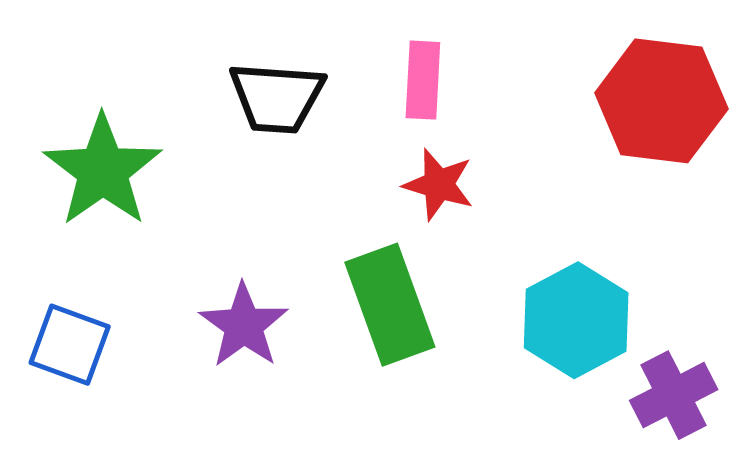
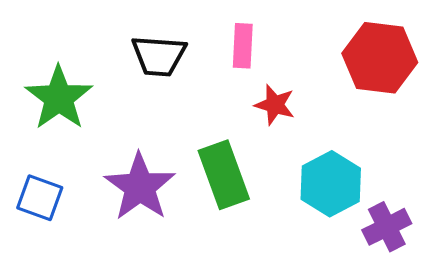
red star: (439, 184) -> (275, 105), moved
purple star: (244, 325) -> (140, 187), size x1.4

